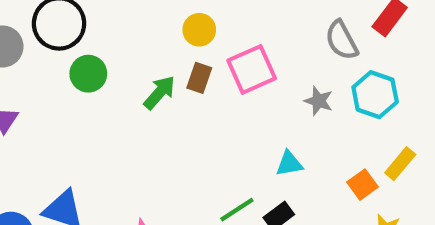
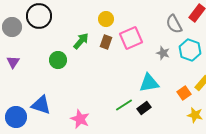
green circle: (88, 74) -> (58, 60), moved
green arrow: (159, 93) -> (81, 41), moved
cyan triangle: (289, 164) -> (149, 83), size x1.5

